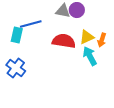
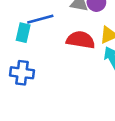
blue cross: (16, 68) -> (22, 73), turned -30

